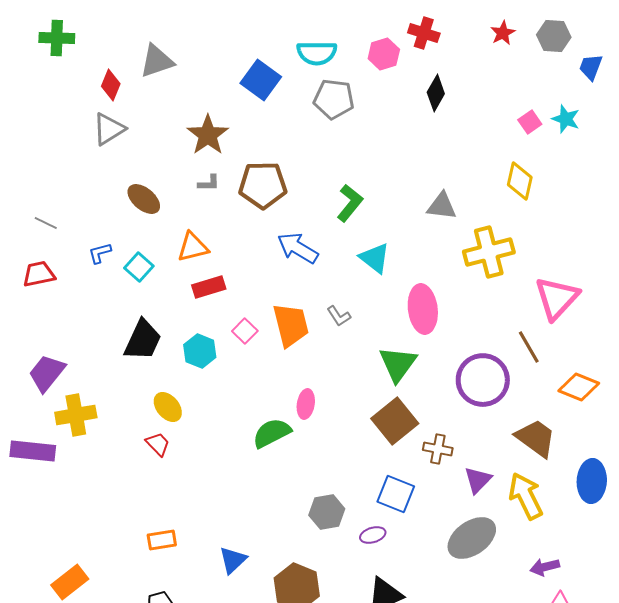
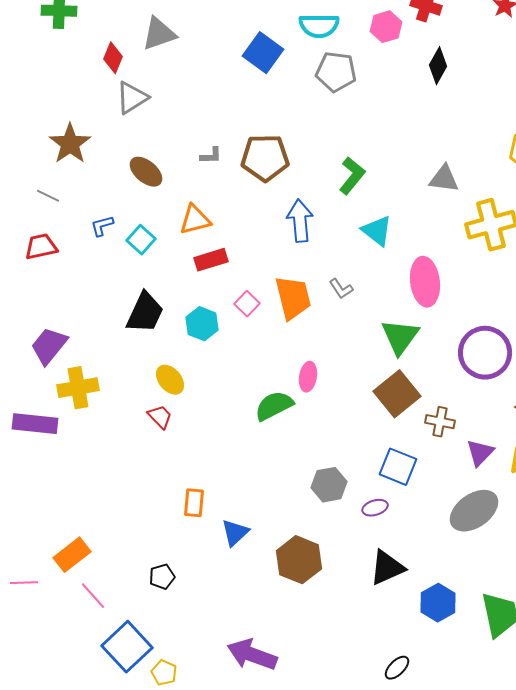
gray triangle: (109, 129) -> (132, 98), moved
brown star: (208, 135) -> (70, 144), moved
blue arrow: (298, 248) -> (300, 221), turned 54
orange rectangle: (162, 540) -> (194, 503), moved, turned -76

